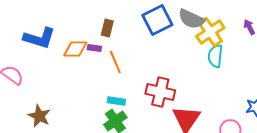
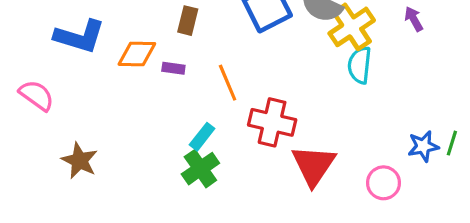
purple rectangle: (94, 48) -> (173, 68), moved
orange line: (115, 62) -> (228, 83), moved
cyan rectangle: (116, 101) -> (202, 137), turned -60

